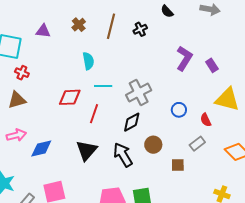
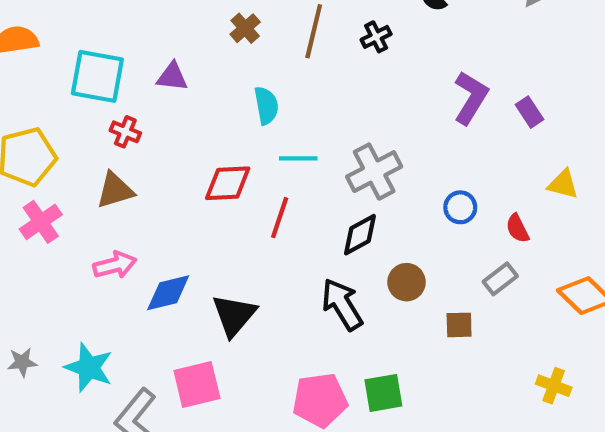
purple triangle: (43, 31) -> (172, 77), moved
yellow triangle: (227, 99) -> (563, 184), size x0.6
black triangle: (87, 150) -> (234, 315), moved

